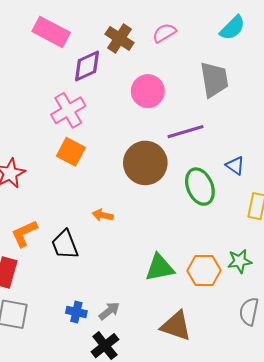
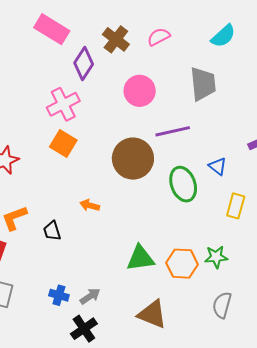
purple diamond: (87, 66) -> (84, 63), turned -36
black trapezoid: (65, 245) -> (52, 231), size x0.7

